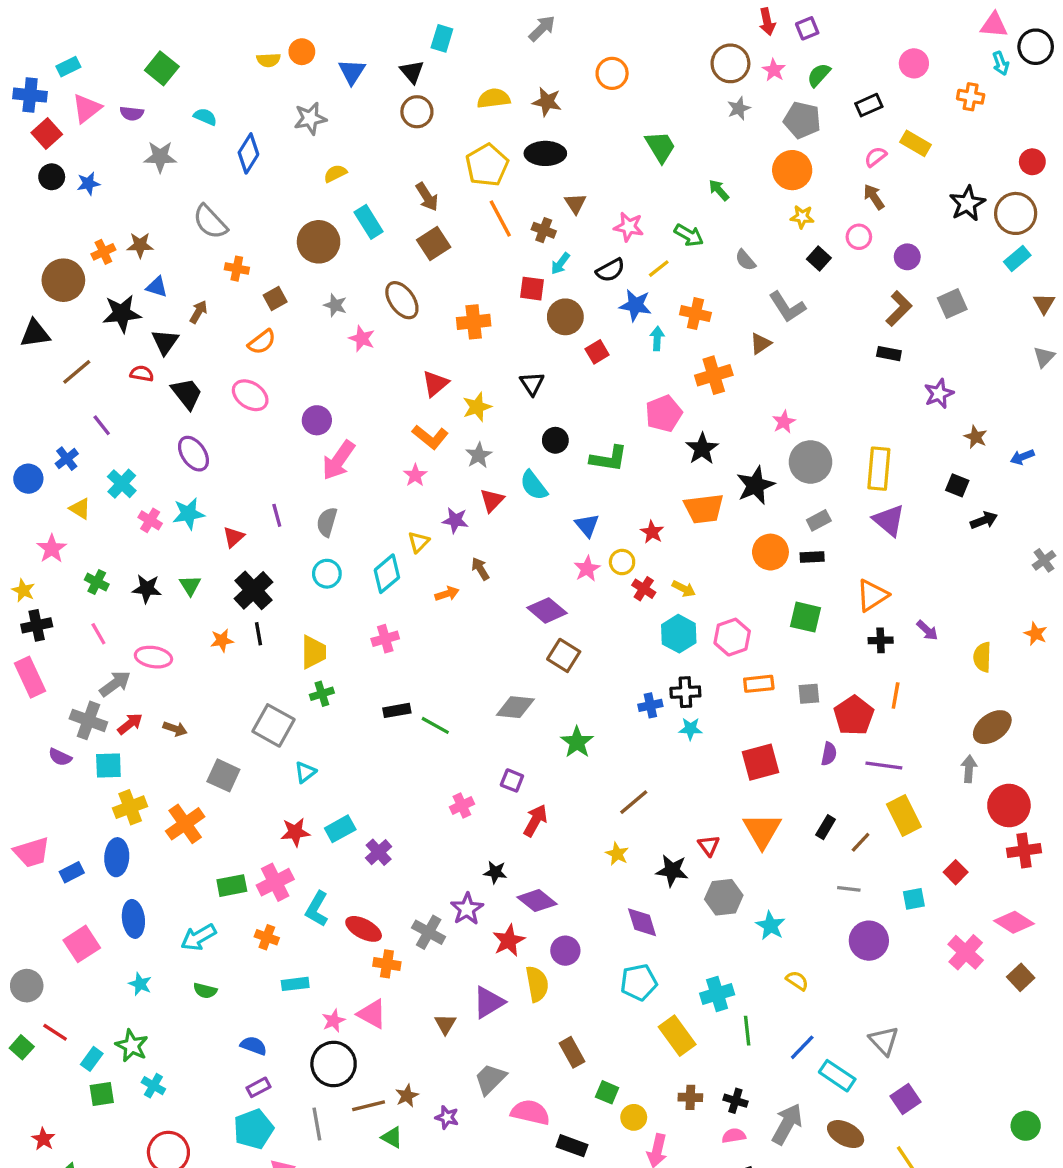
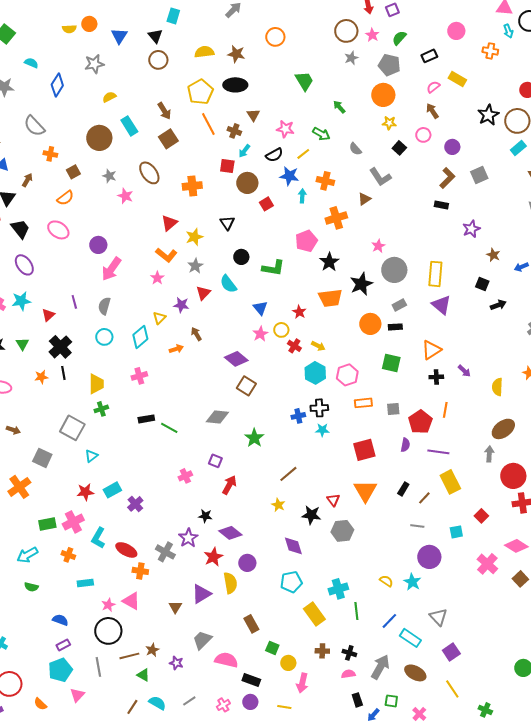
cyan star: (770, 926) -> (412, 582), moved

